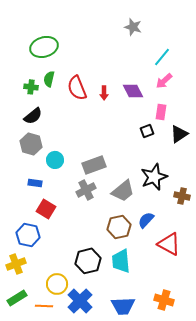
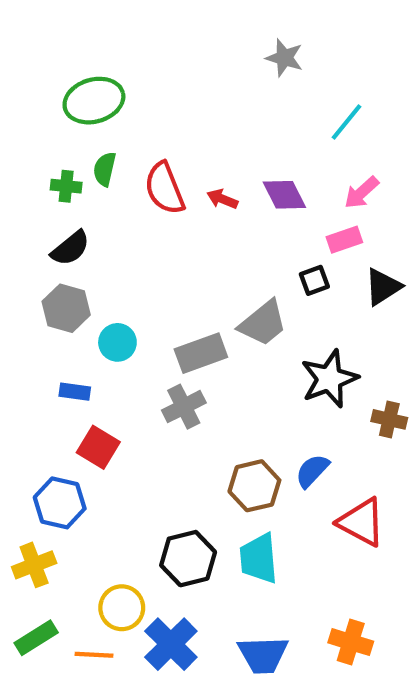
pink arrow: (164, 81) -> (361, 193), moved
red arrow: (104, 93) -> (222, 199), turned 112
pink rectangle: (161, 112) -> (344, 240), turned 63
gray trapezoid: (123, 191) -> (263, 323), moved

